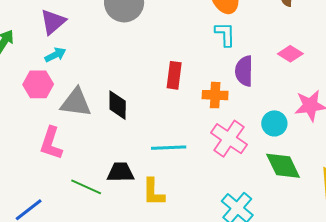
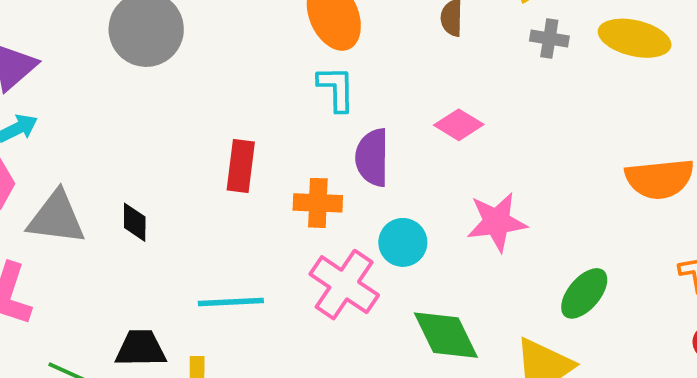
black diamond: (118, 105) -> (135, 222), size x0.7
cyan circle: (274, 123) -> (403, 242), moved

